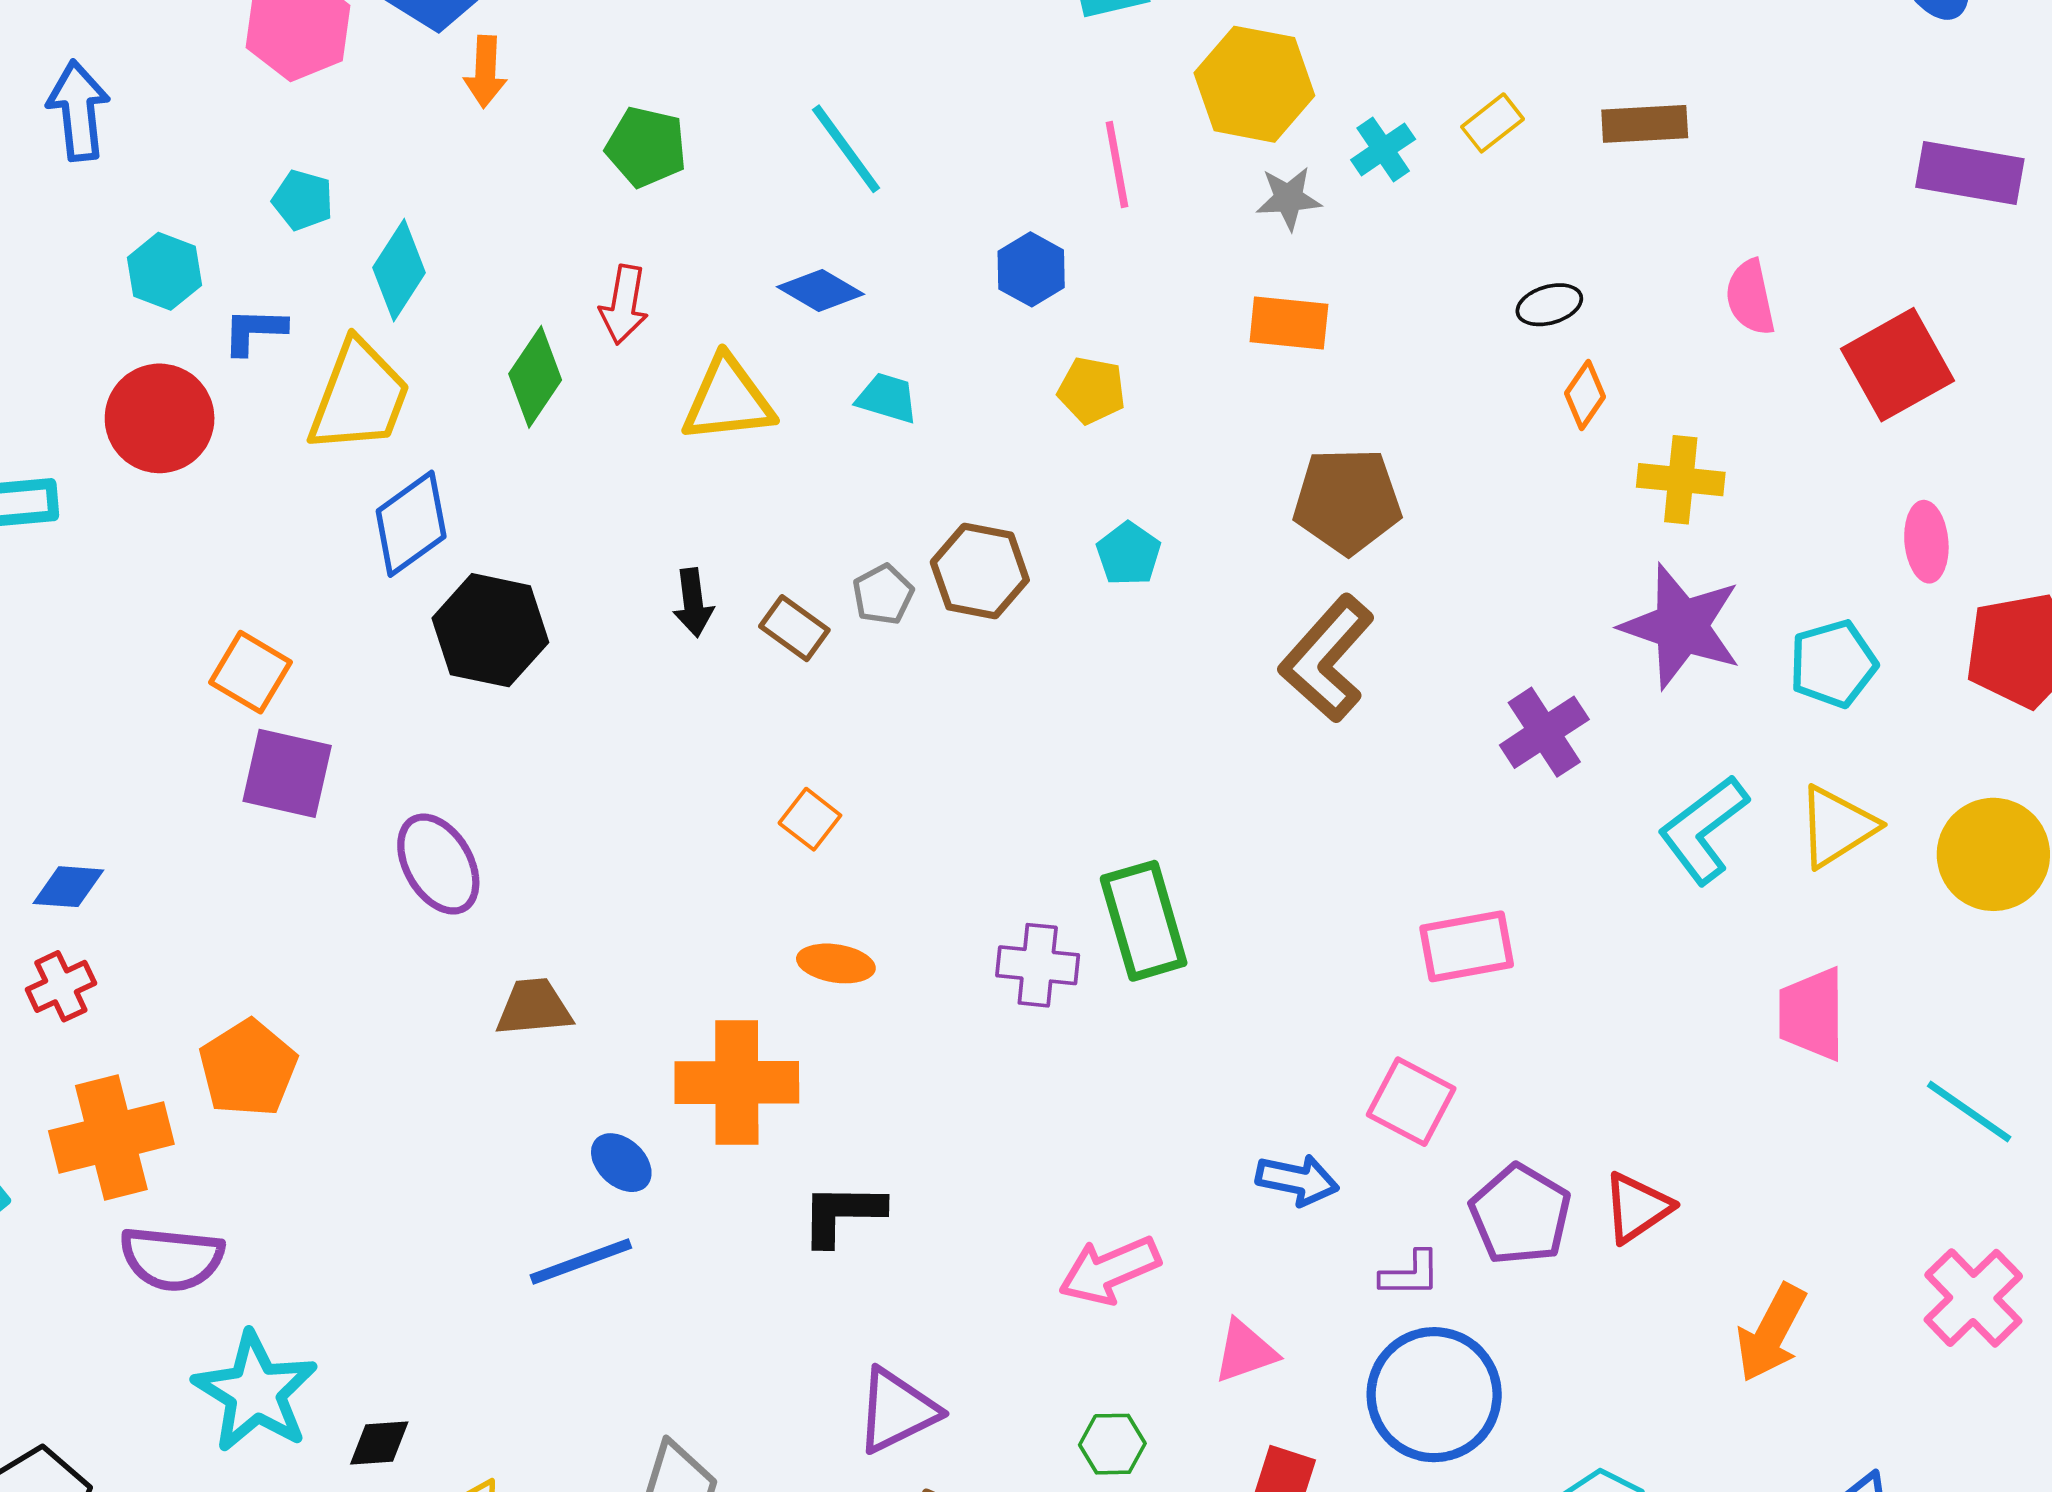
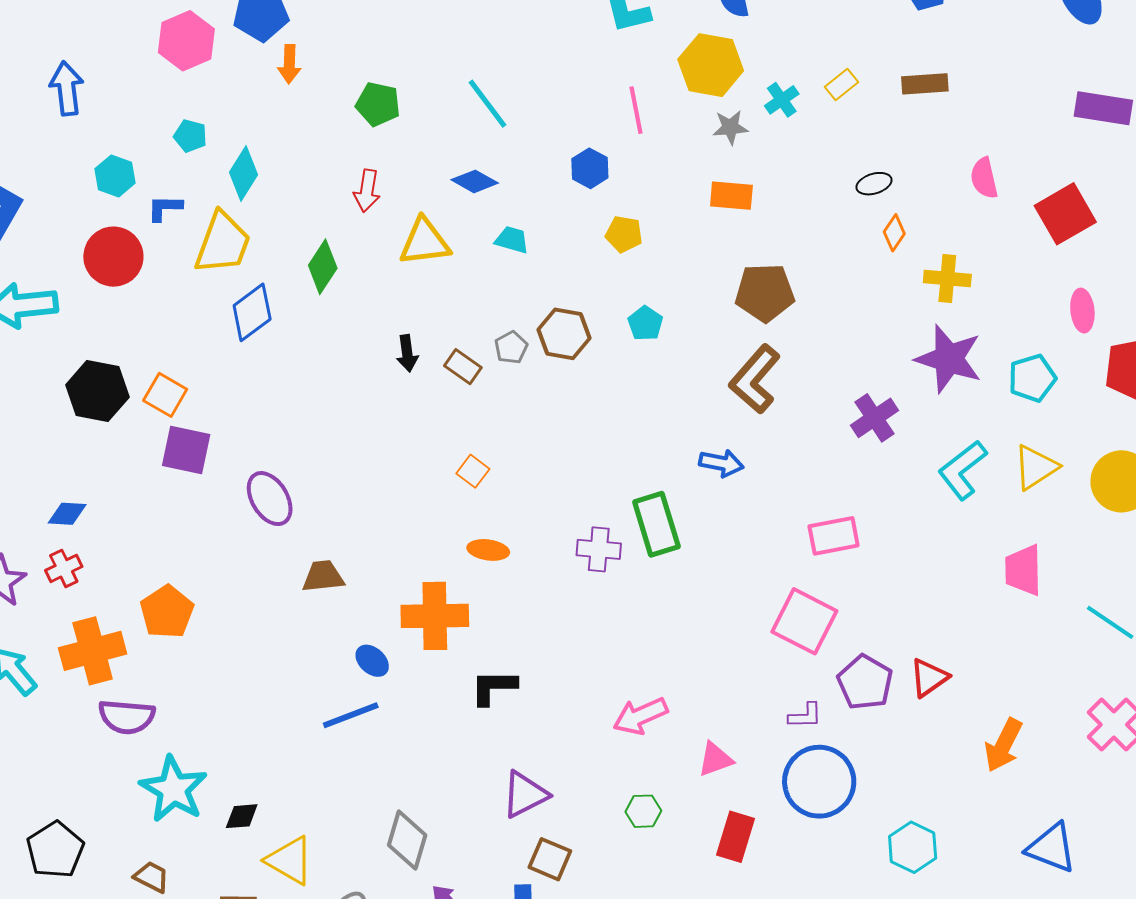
green diamond: (535, 377) -> (323, 267), moved
black hexagon: (490, 630) -> (97, 391), moved
pink square: (1411, 1102) -> (804, 621), size x1.4
blue arrow: (1297, 1180) -> (721, 463), moved

